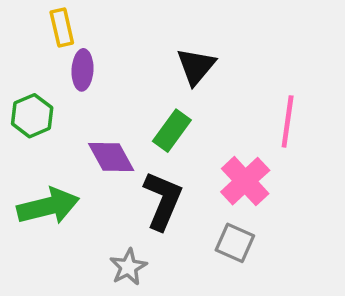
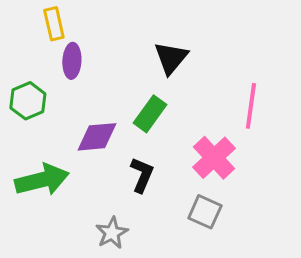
purple diamond: (111, 157) -> (97, 137), turned -66
black L-shape: (163, 201) -> (142, 175), size x0.7

